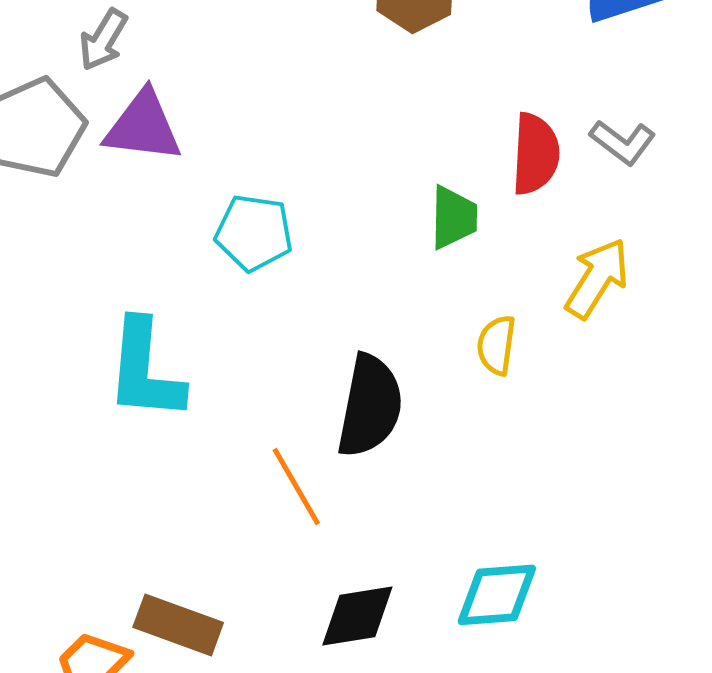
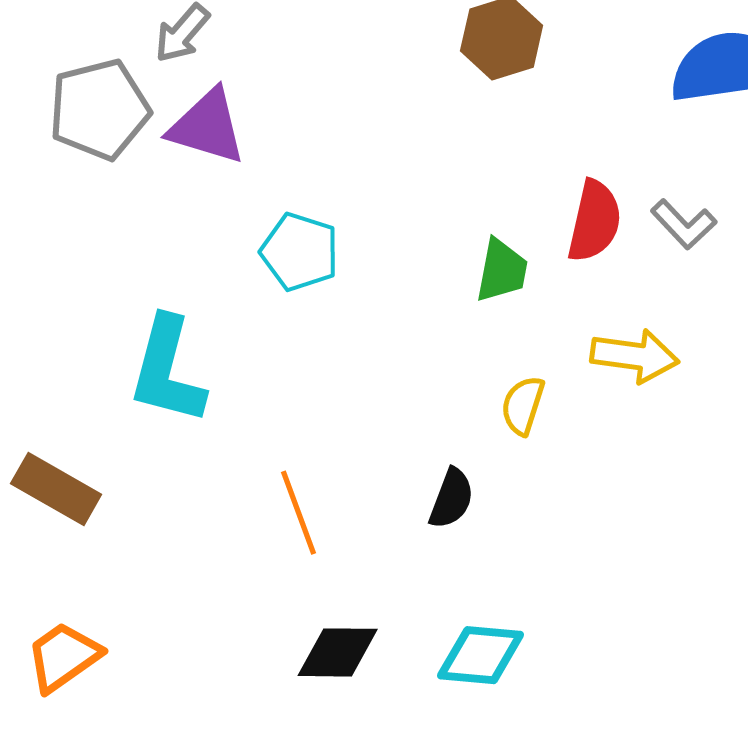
yellow arrow: (597, 278) -> (635, 356), turned 56
black semicircle: (370, 406) -> (451, 499), moved, size x0.6
brown rectangle: (178, 625) -> (56, 489), moved

